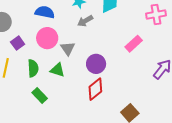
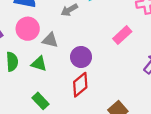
gray triangle: (68, 48) -> (50, 40), turned -42
green rectangle: (40, 96) -> (40, 101), moved

